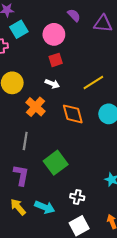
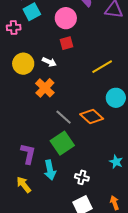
white arrow: (52, 84) -> (49, 62), moved
orange diamond: (73, 114) -> (92, 116), moved, turned -35
gray line: (25, 141) -> (64, 117), moved, turned -60
cyan arrow: (45, 207) -> (50, 170), moved, turned 54

